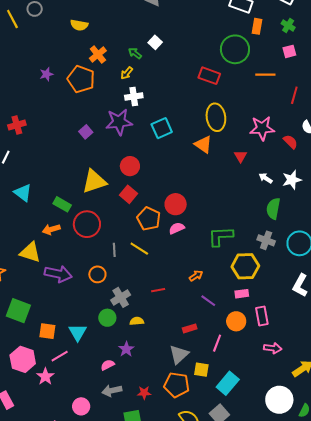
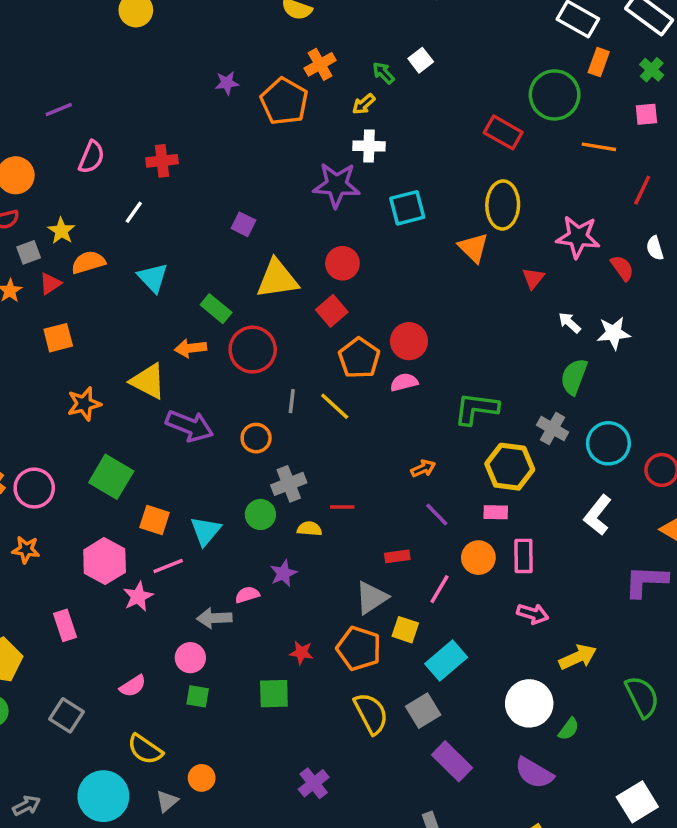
purple square: (86, 132) -> (243, 224), moved, turned -32
red line: (158, 290) -> (342, 507), moved
gray arrow: (112, 391) -> (214, 618), moved

